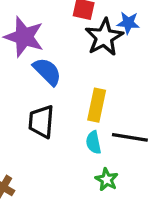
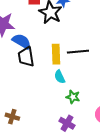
black trapezoid: (41, 122) -> (26, 57), moved
black line: (130, 137) -> (78, 52), moved

